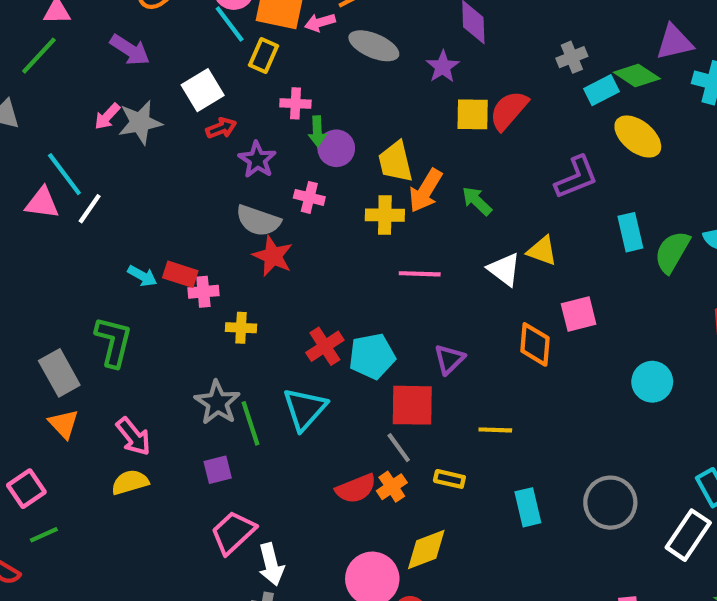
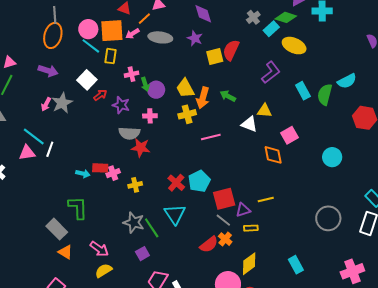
purple triangle: (449, 359) -> (243, 210), moved, turned 42
cyan rectangle: (528, 507) -> (296, 265), moved

